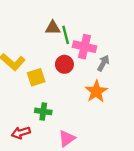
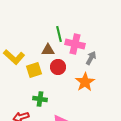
brown triangle: (53, 28) -> (48, 50), moved
red circle: (64, 64) -> (58, 67), moved

